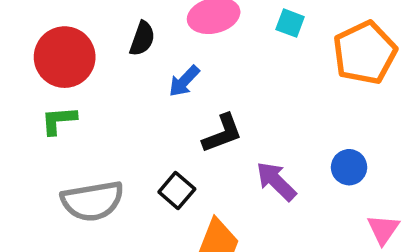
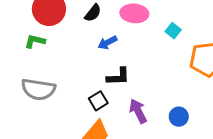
black square: (177, 191) -> (98, 101), moved

